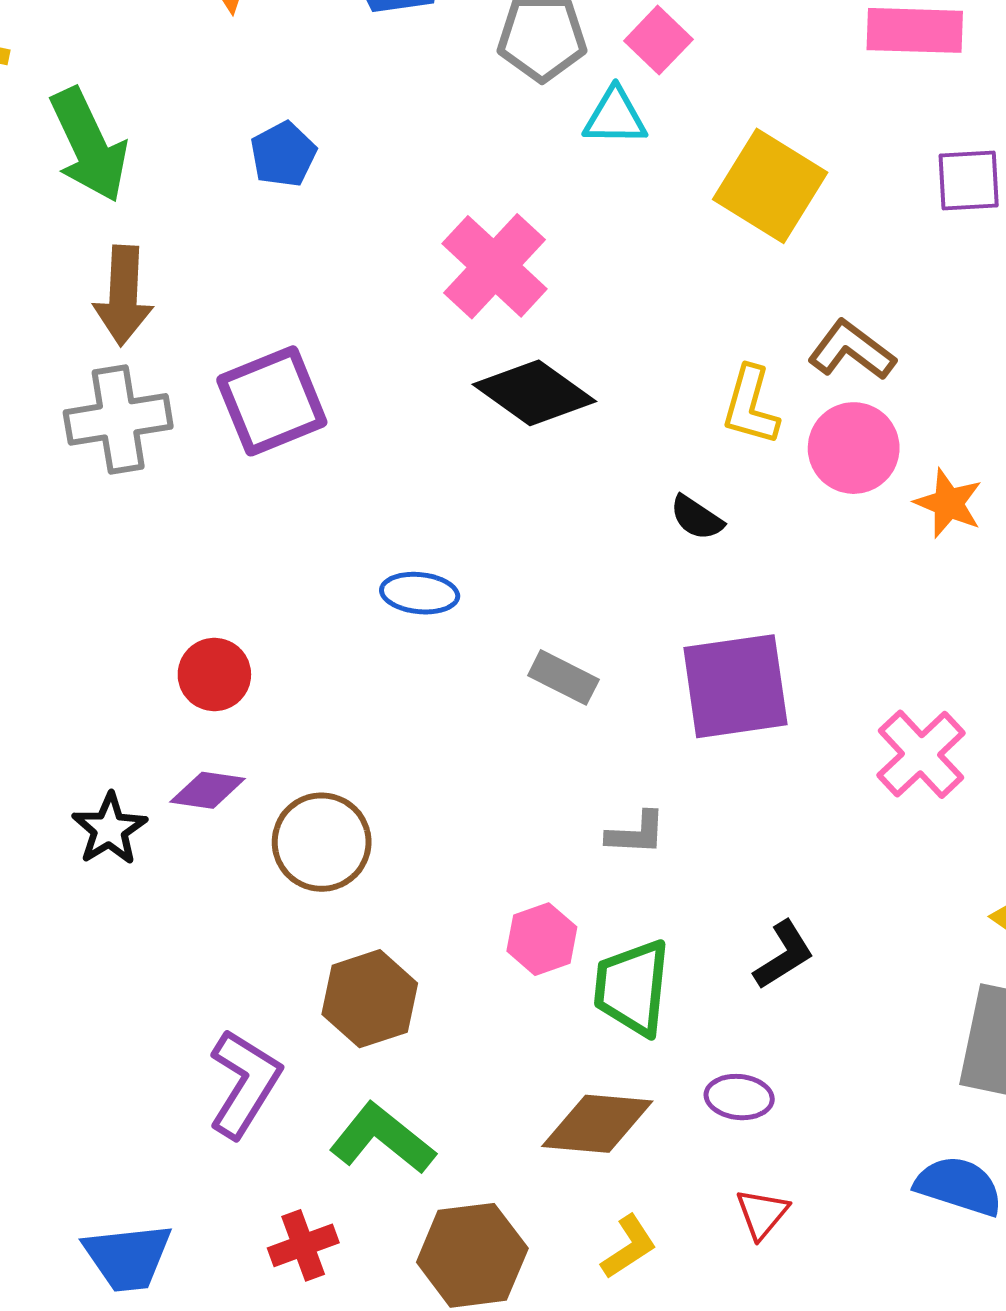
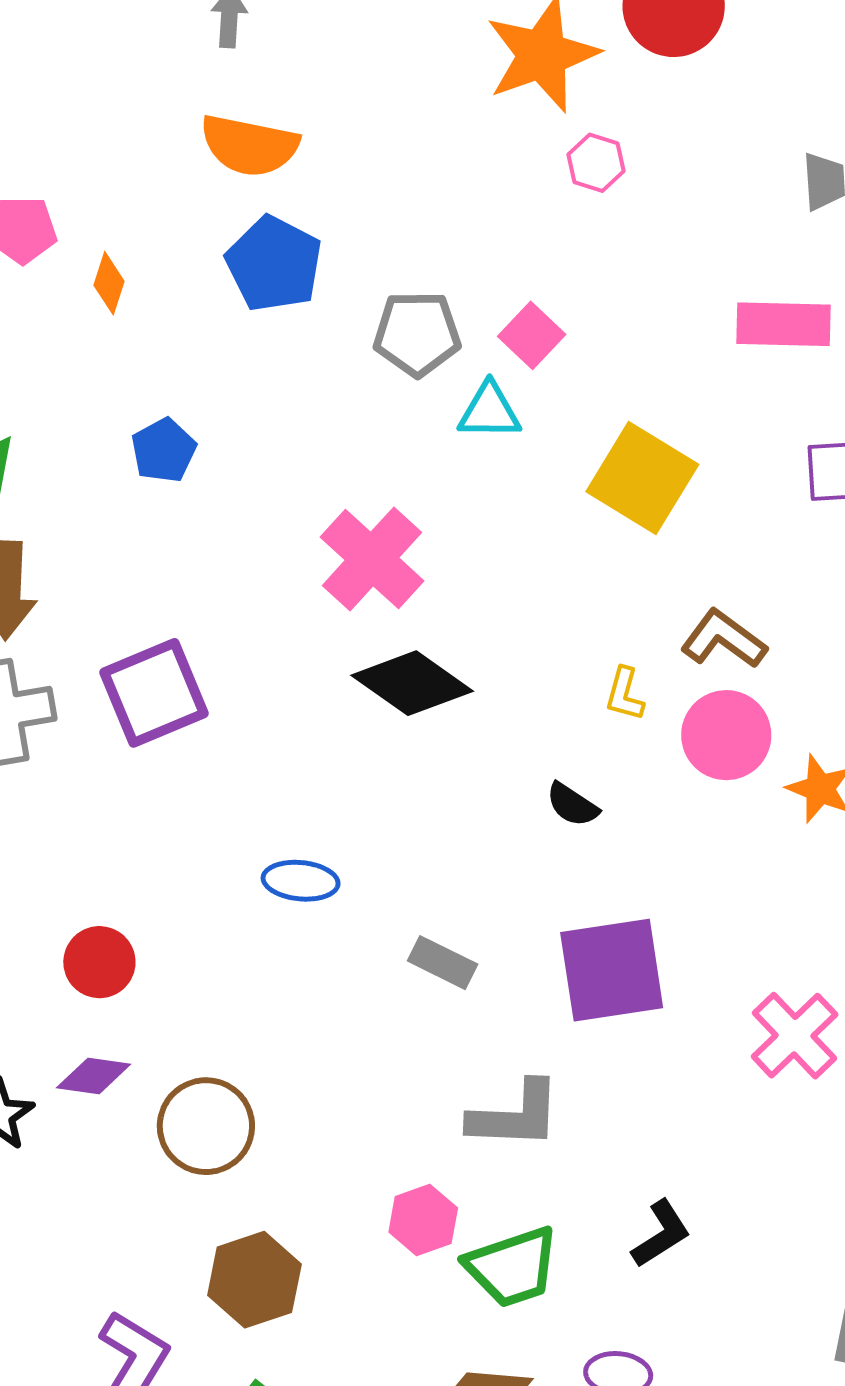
yellow L-shape: (751, 406) -> (625, 694), size x0.7
gray L-shape: (636, 833) -> (515, 1115), size x1.6
green trapezoid: (632, 988) -> (512, 1267), turned -114

